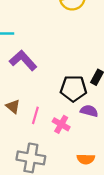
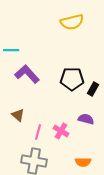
black pentagon: (73, 88) -> (72, 79), moved
pink line: (35, 115) -> (38, 132), moved

